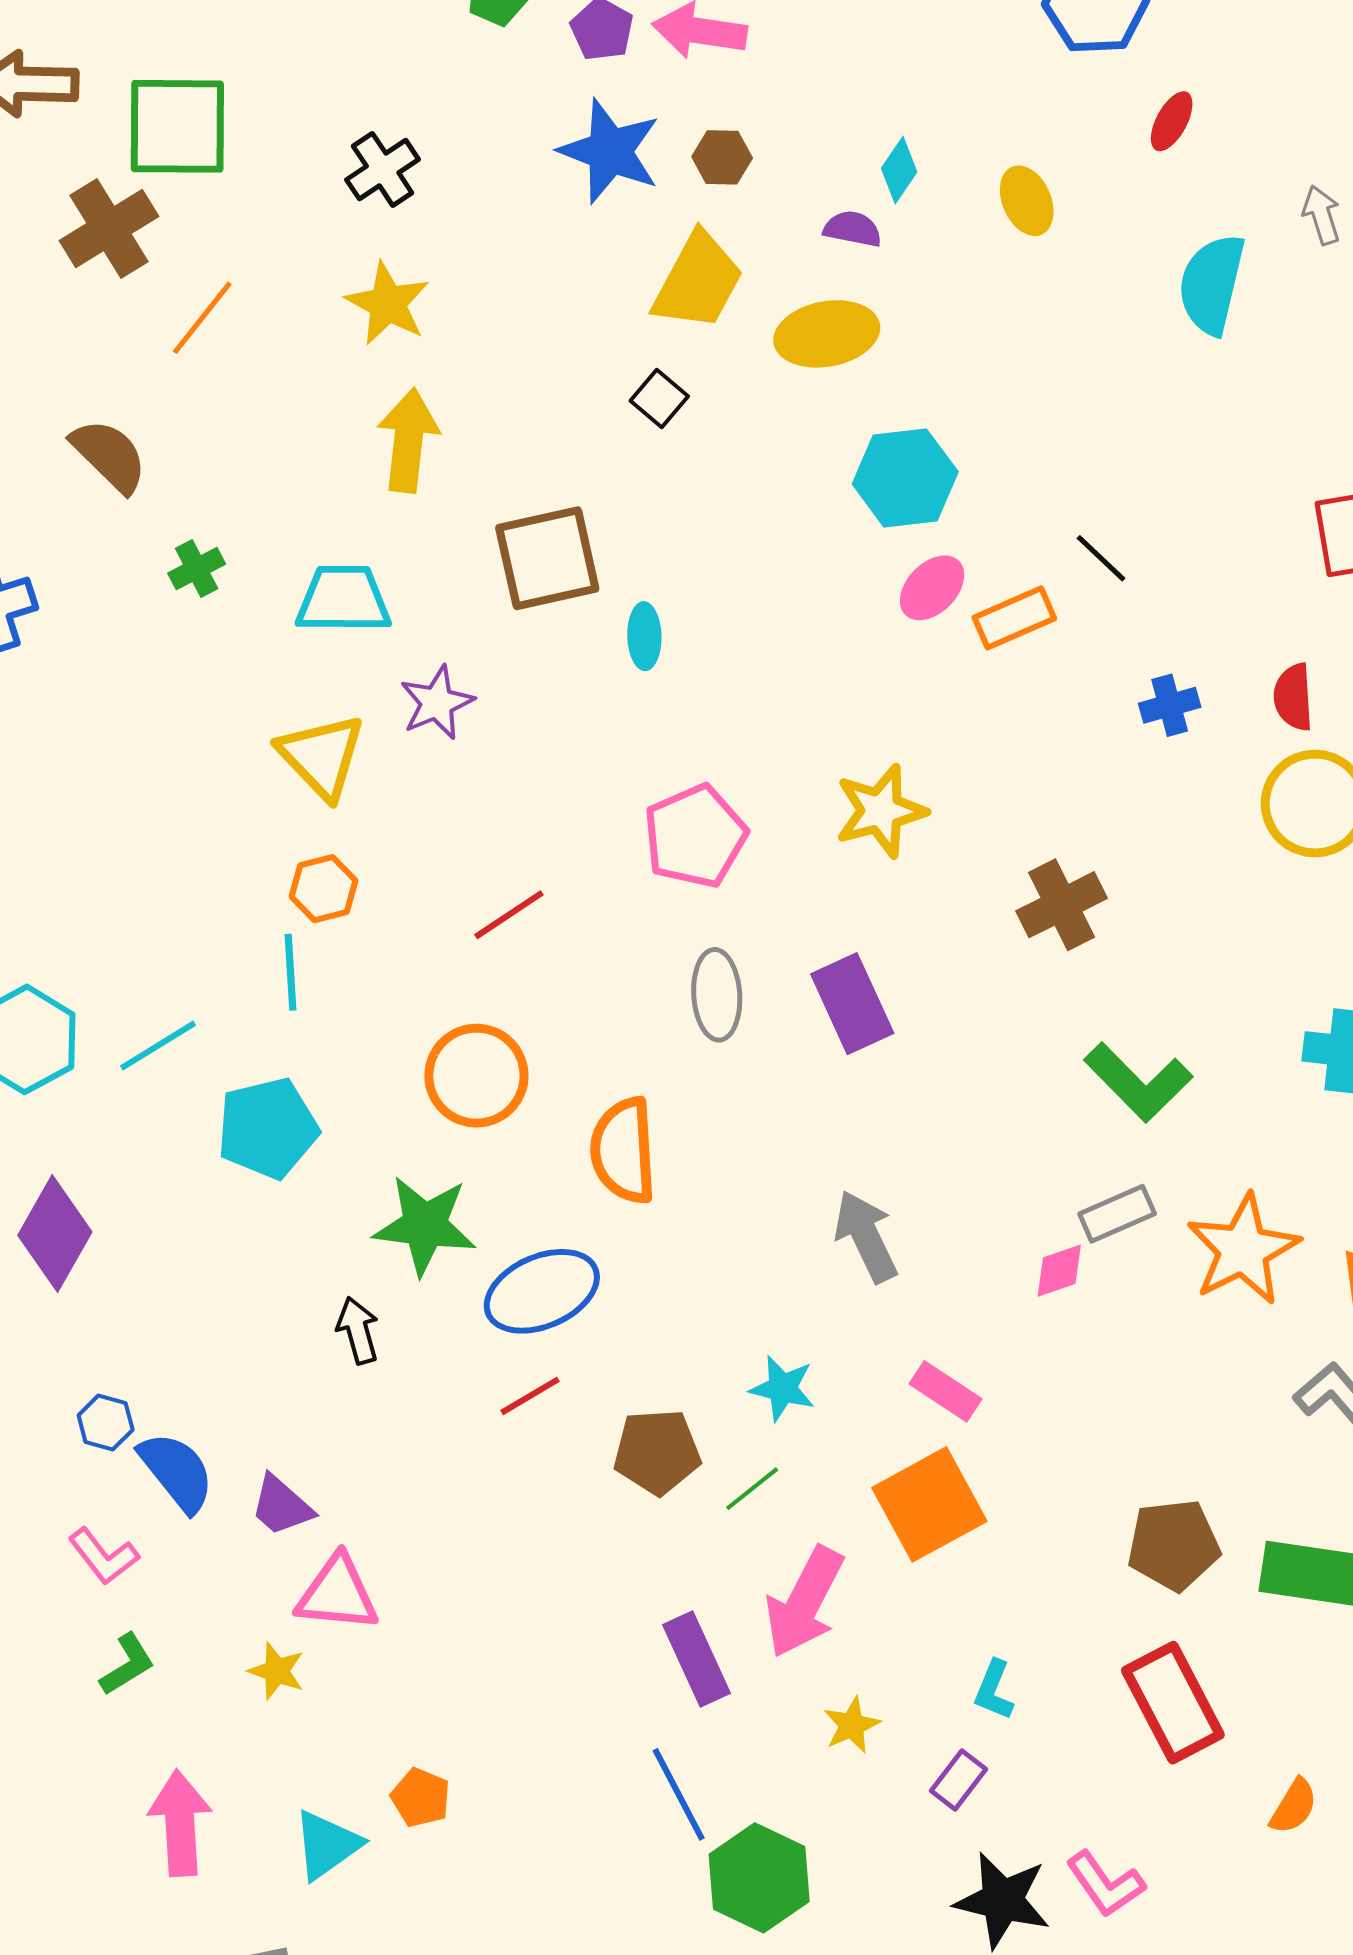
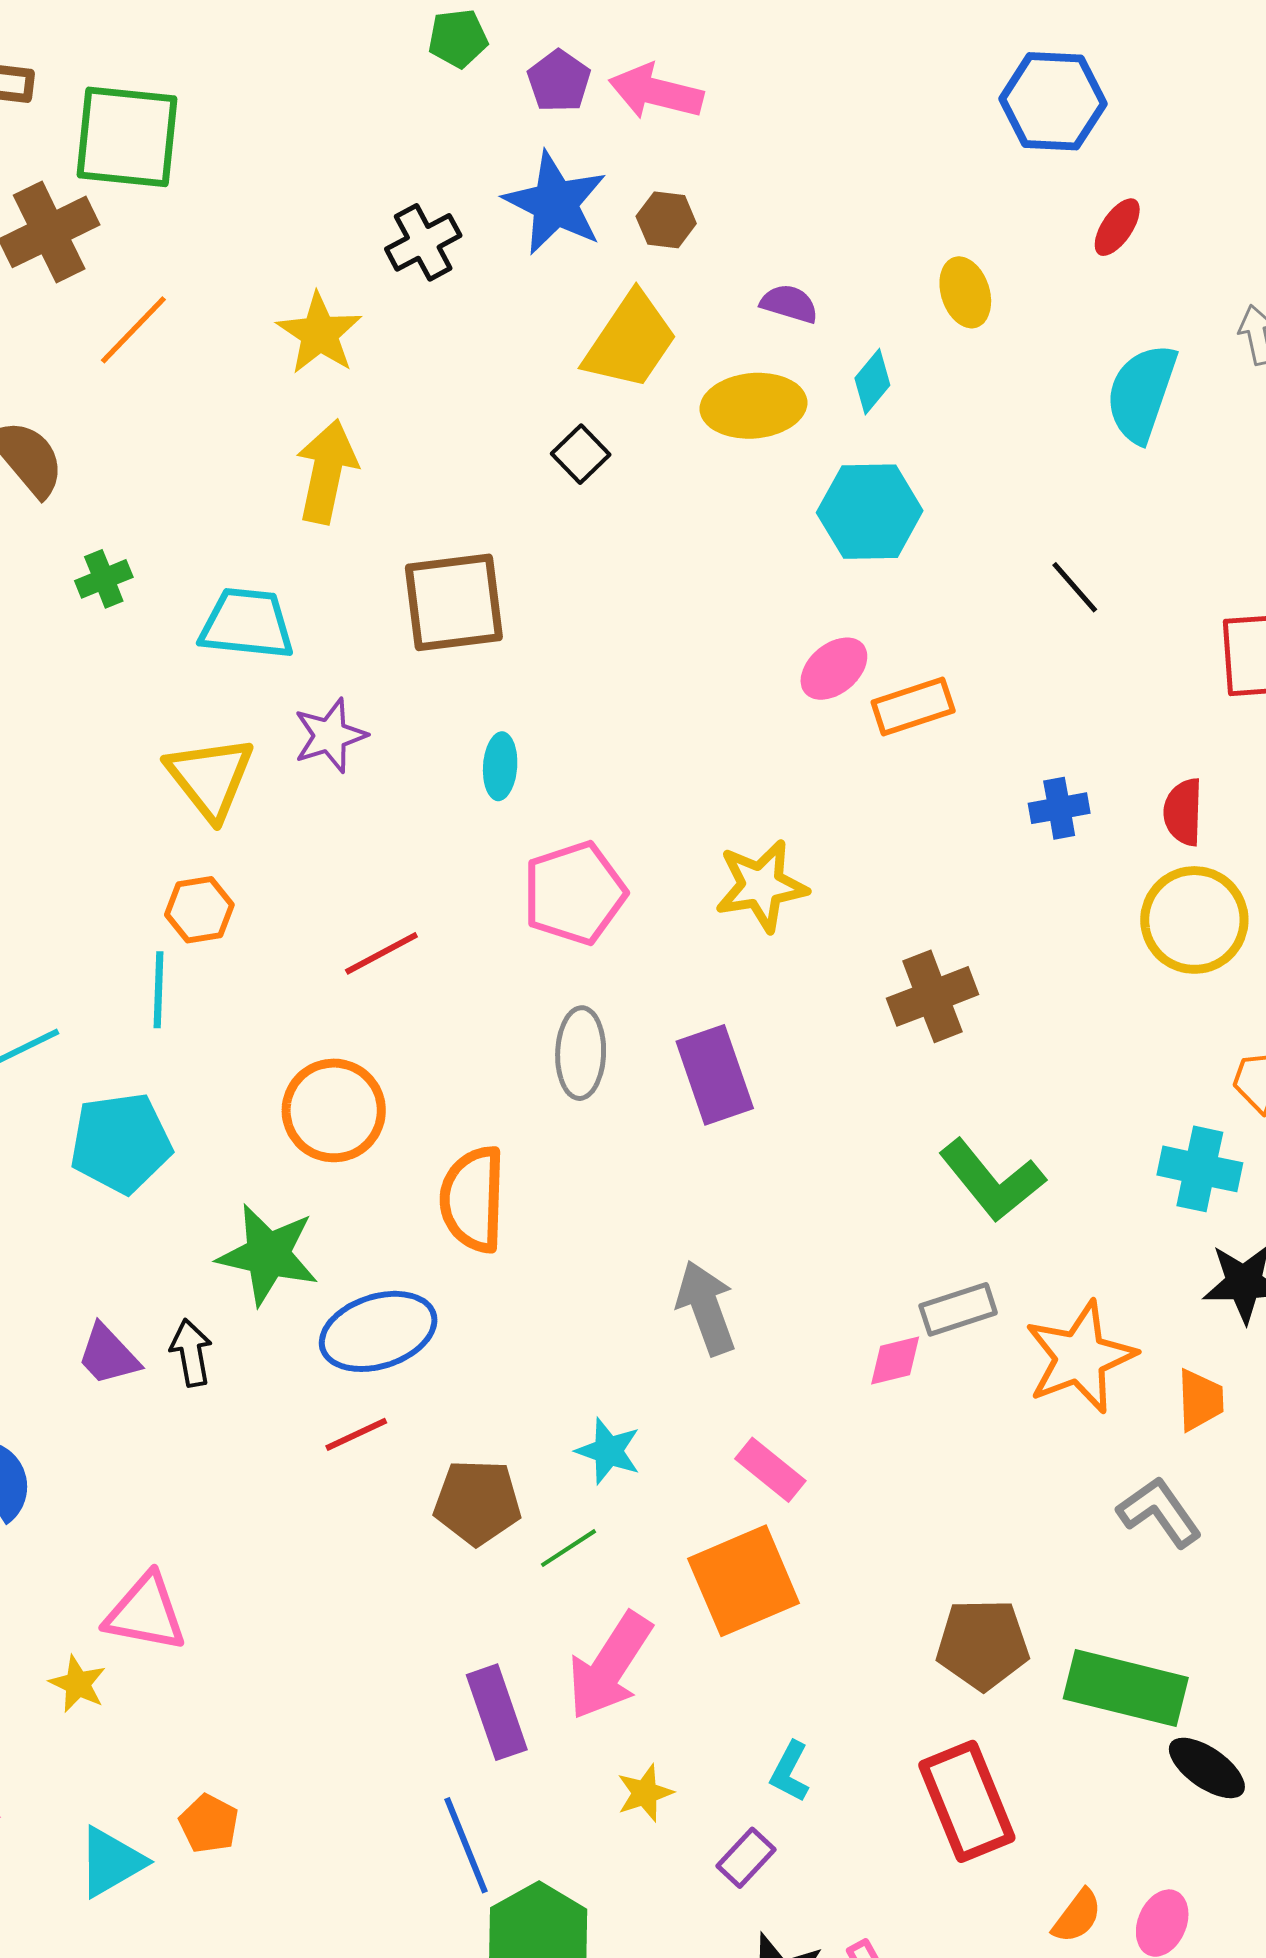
black cross: (383, 169) -> (423, 242), moved
cyan diamond: (899, 170) -> (872, 382), moved
cyan hexagon: (905, 478) -> (870, 512), moved
black line: (1101, 558) -> (1075, 587), moved
cyan ellipse: (644, 636) -> (500, 766), moved
purple trapezoid: (281, 1506) -> (108, 1355), moved

